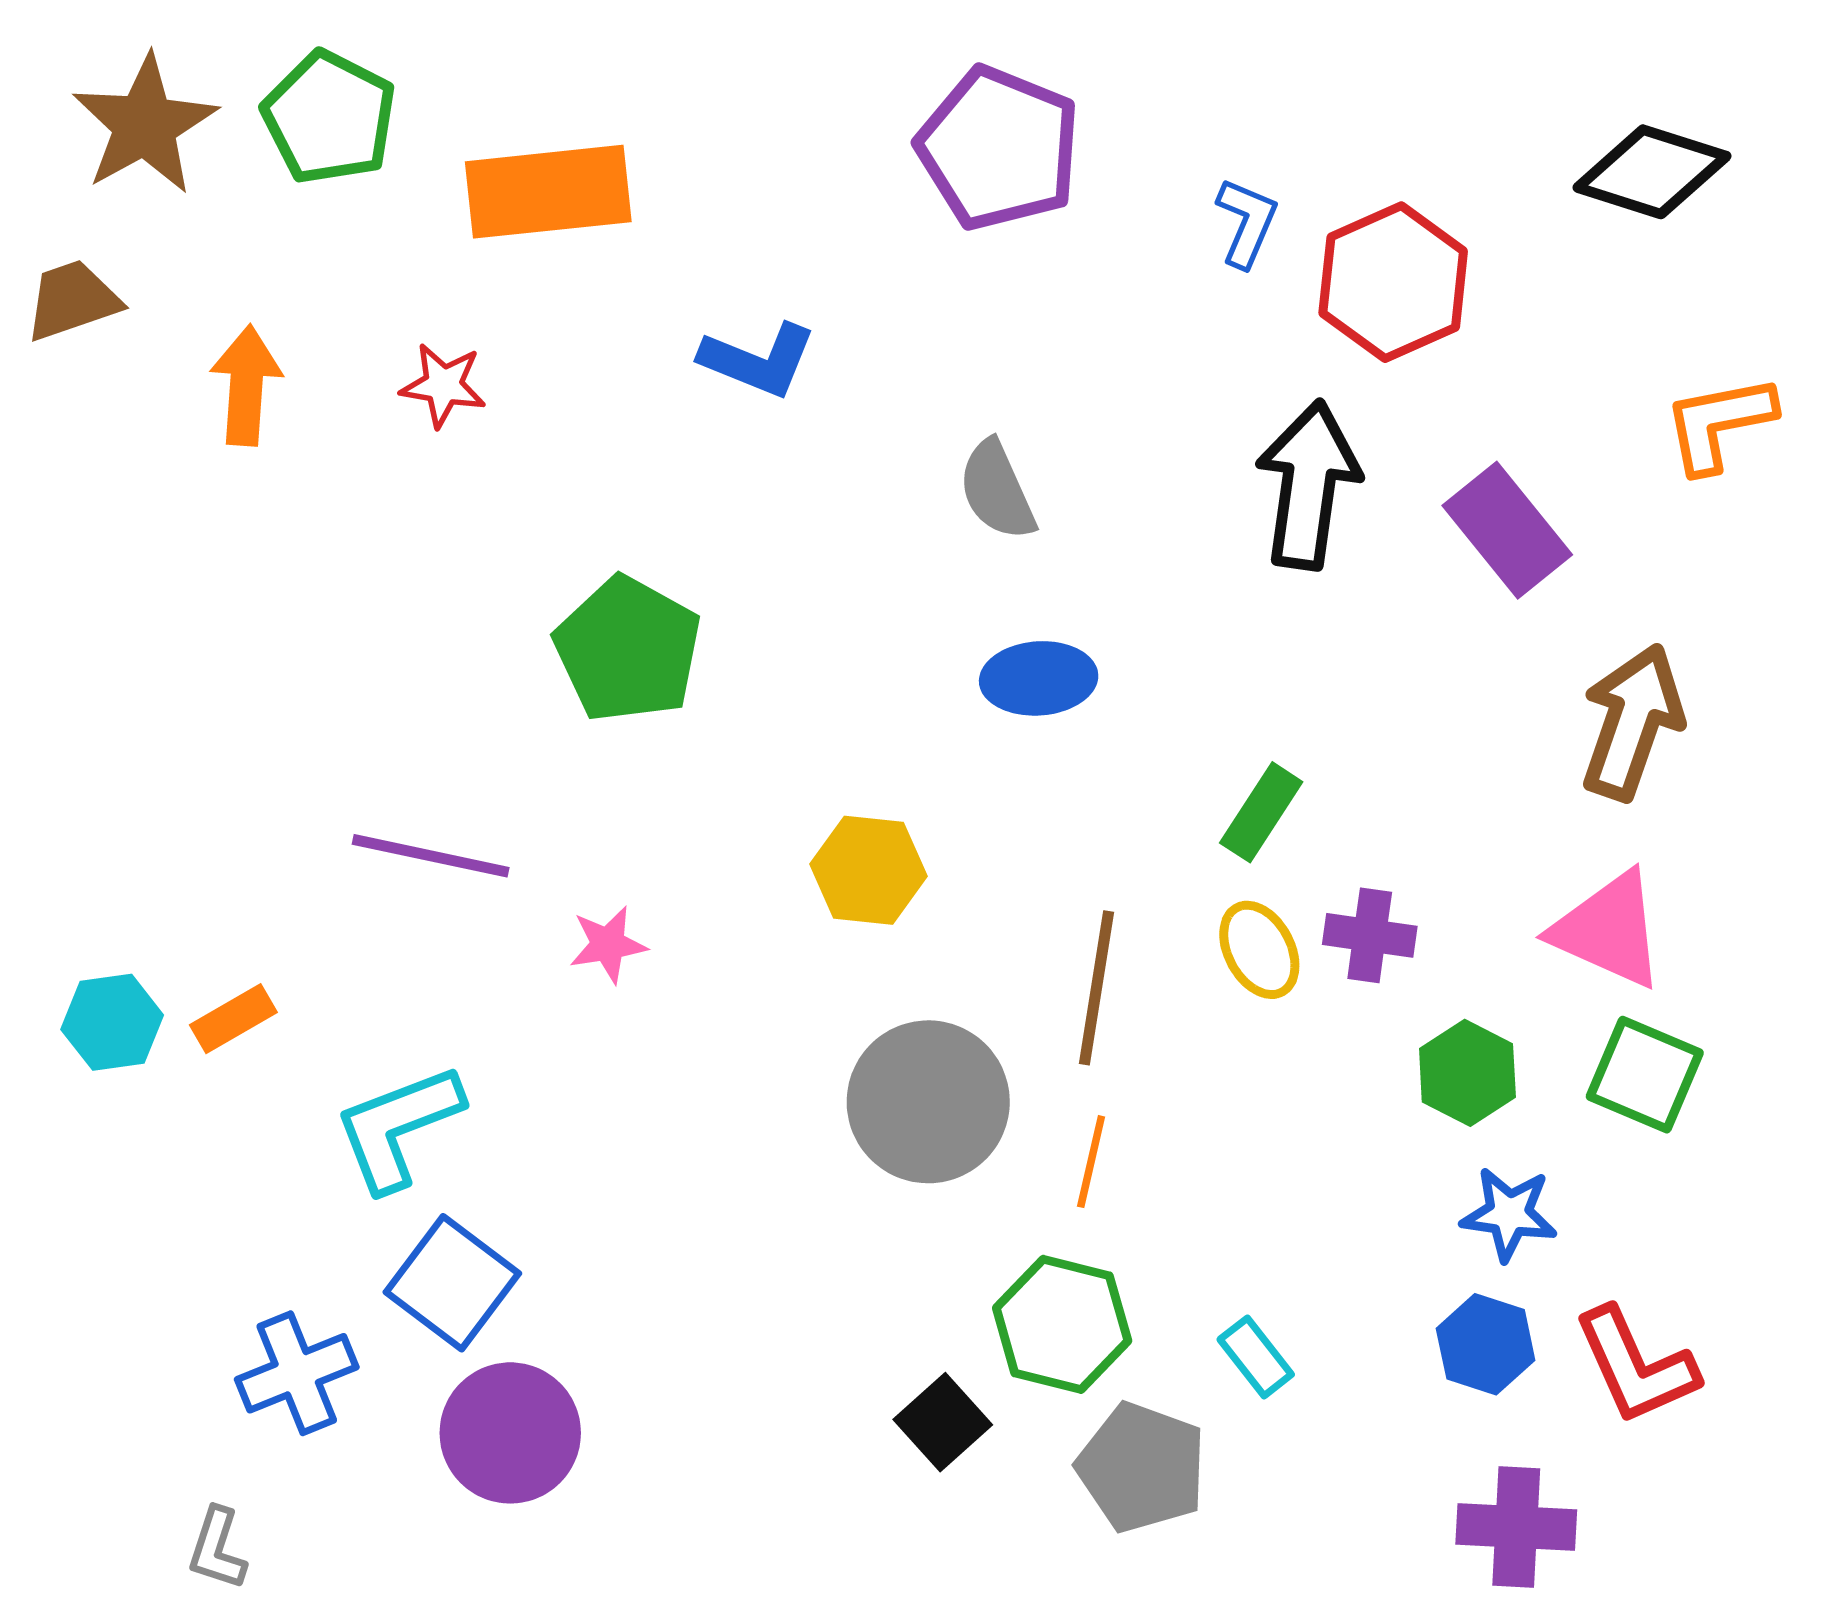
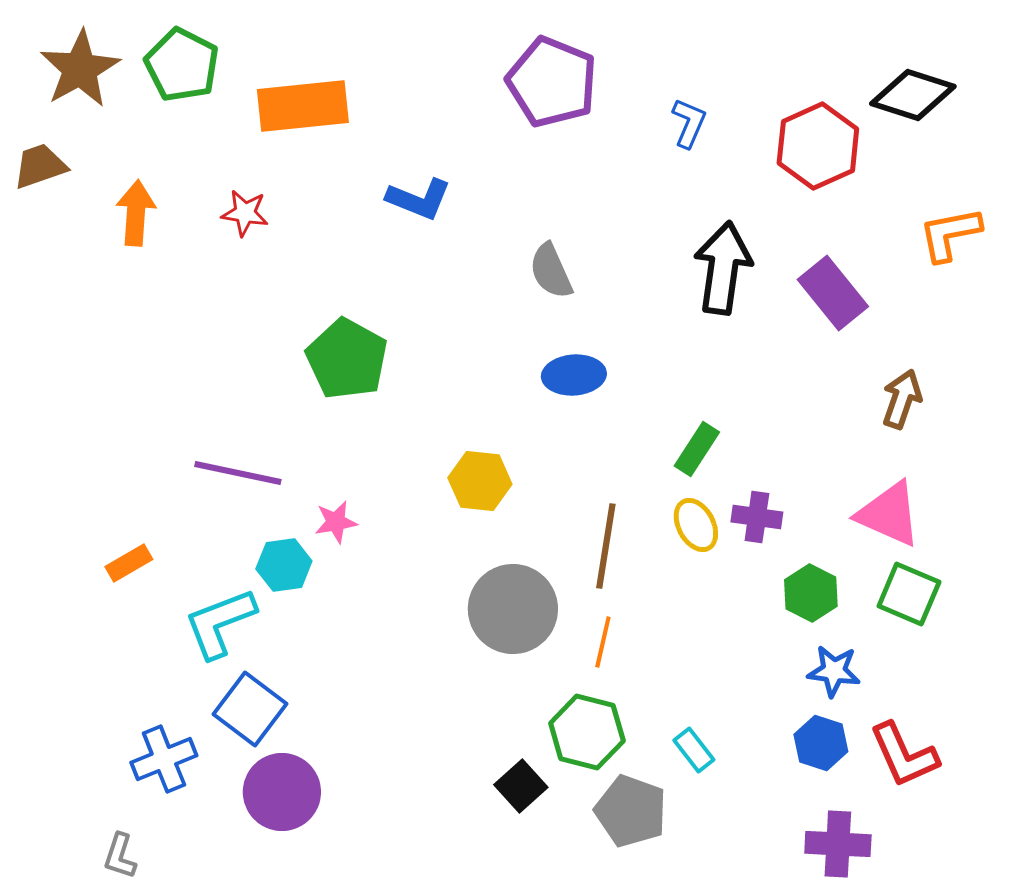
red hexagon: (1393, 282) -> (818, 146), moved
brown arrow: (1632, 722) -> (902, 399), size x0.7
cyan hexagon: (112, 1022) -> (284, 565), moved

